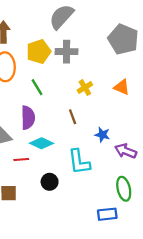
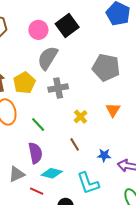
yellow pentagon: (39, 52) -> (24, 83), moved
orange triangle: (122, 87) -> (113, 110), turned 49
red line: (21, 159) -> (37, 191), turned 40

